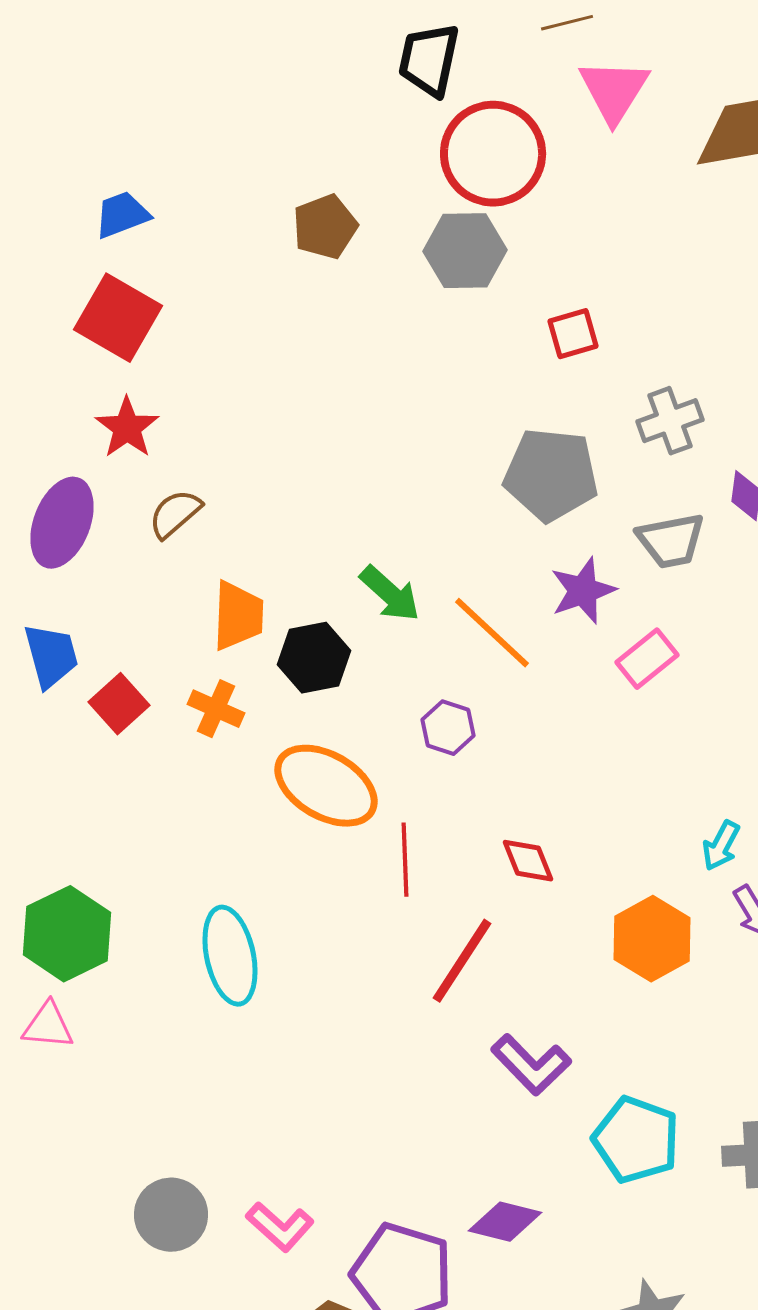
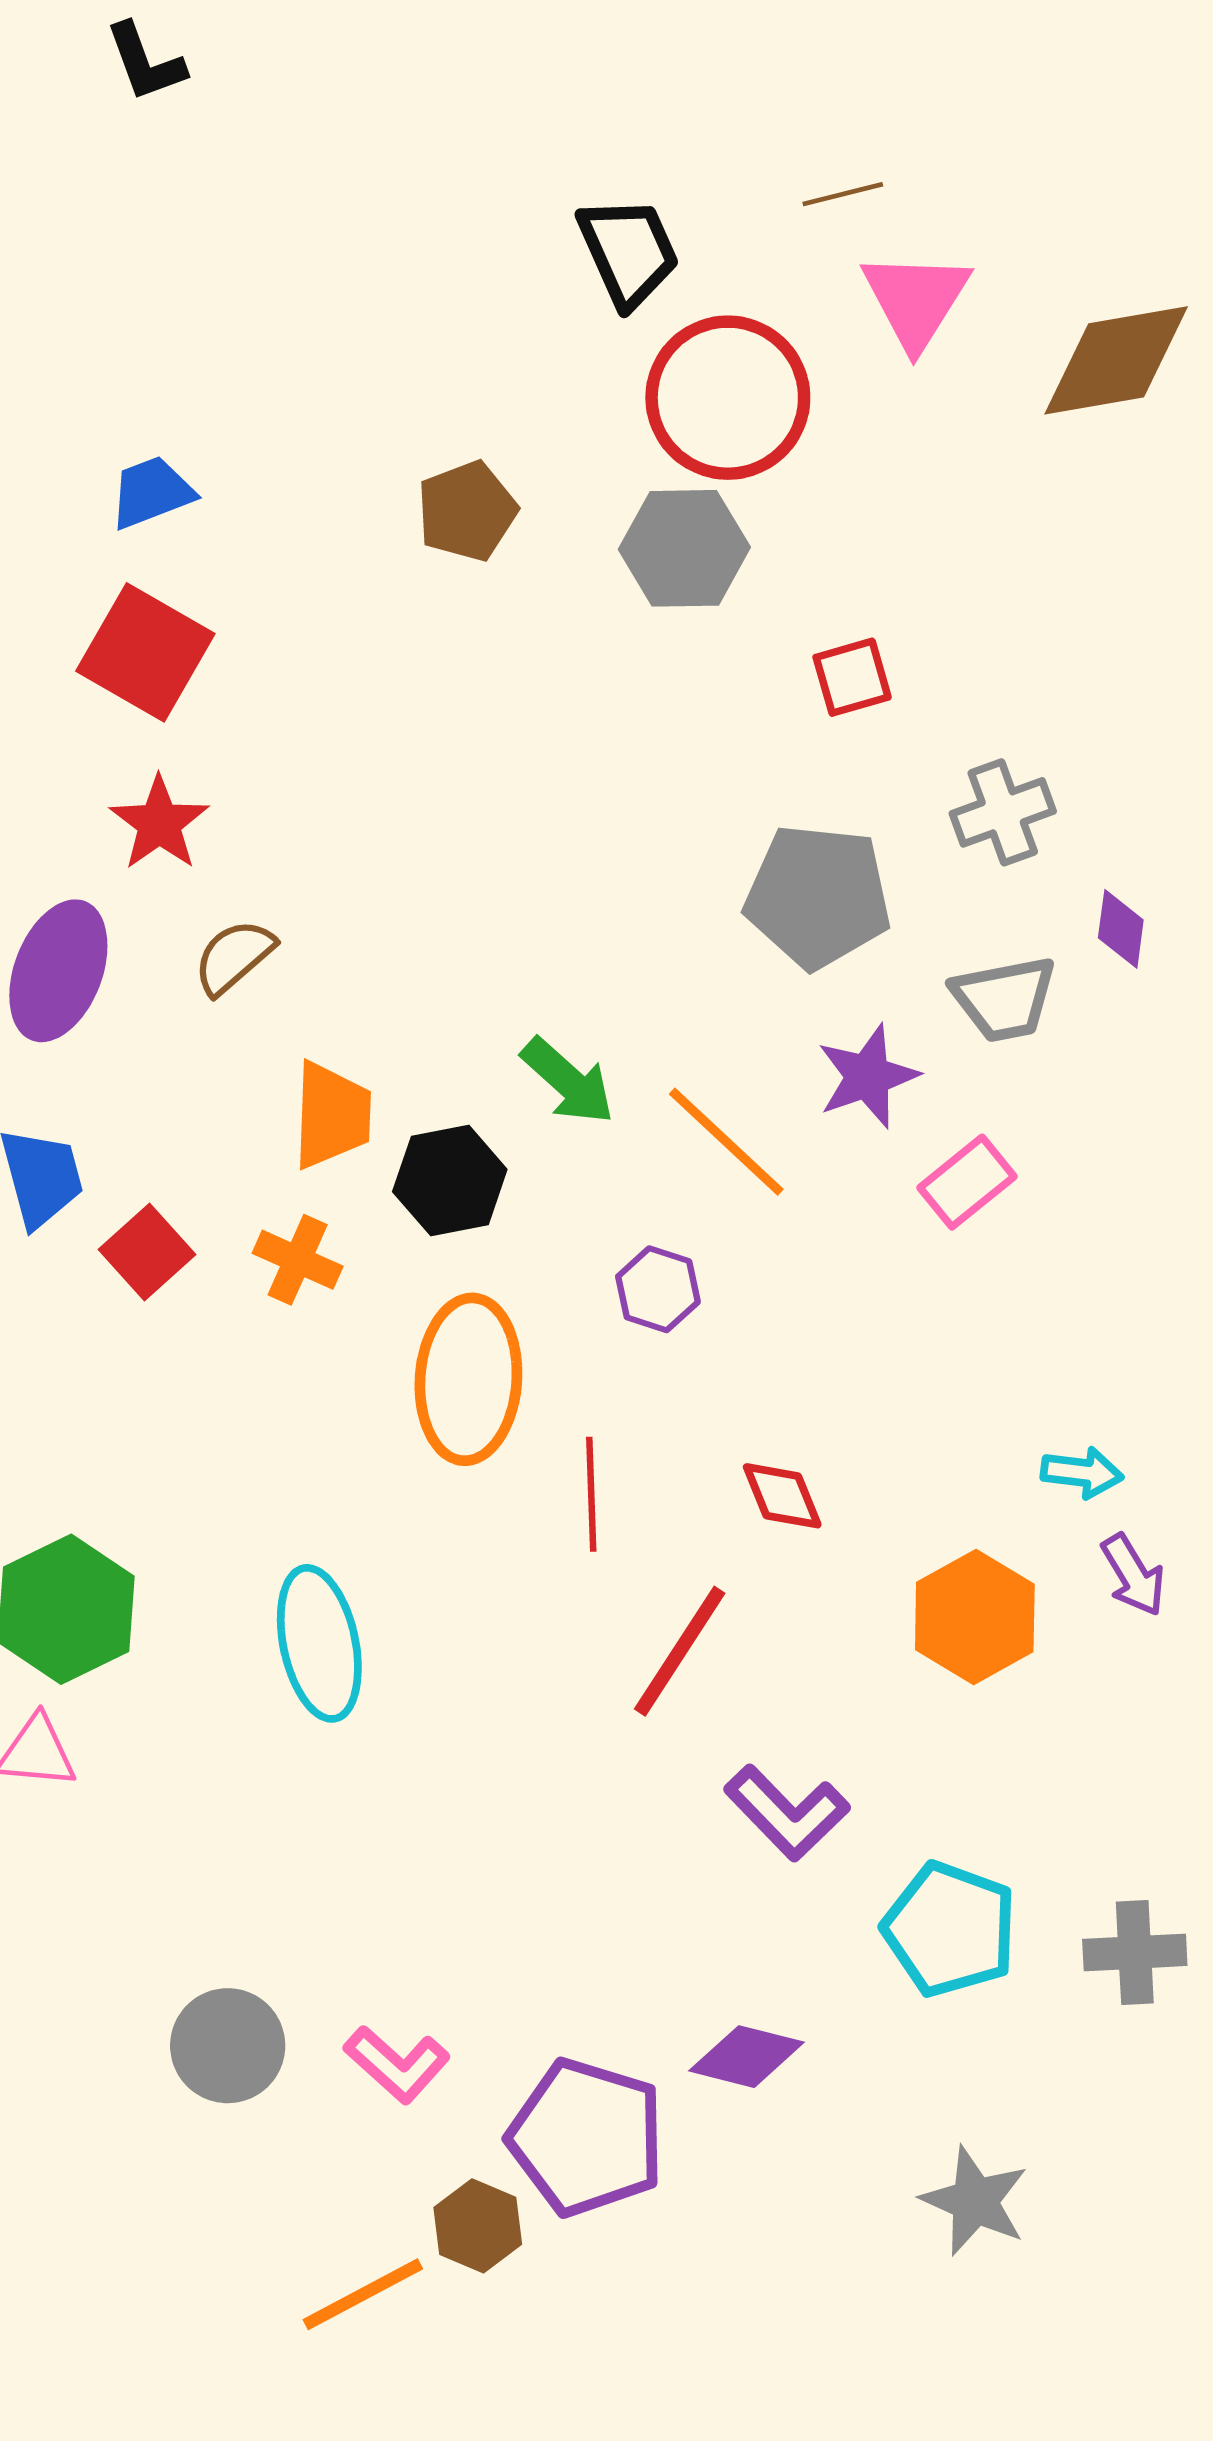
black trapezoid: (429, 60) -> (628, 252), turned 144
orange ellipse: (326, 786) -> (468, 1379), turned 64
cyan arrow: (721, 846) -> (1082, 1473), turned -111

